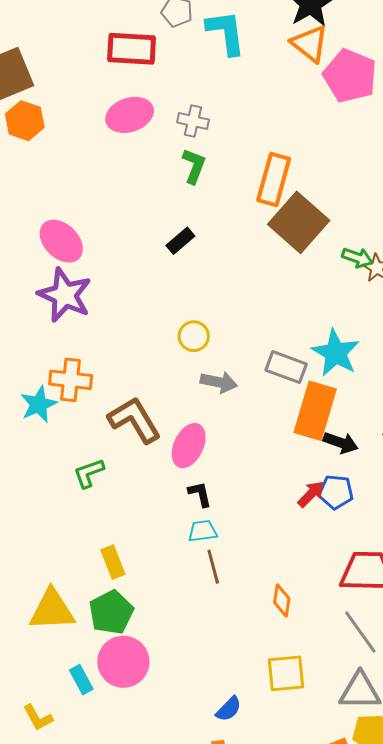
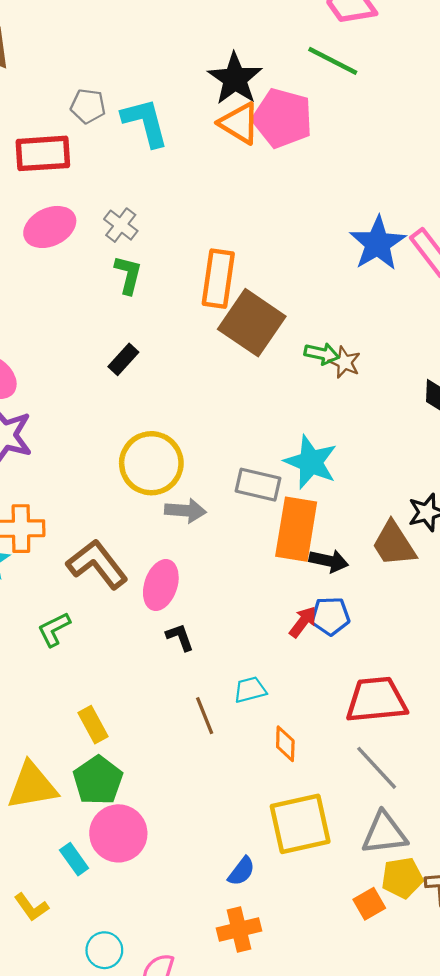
pink pentagon: (350, 76) -> (283, 118), moved
gray cross: (193, 121) -> (121, 225), turned 32
yellow circle: (194, 336) -> (151, 463), size x1.8
cyan trapezoid: (203, 531) -> (250, 690), moved
yellow square: (286, 673) -> (300, 824), size x1.4

